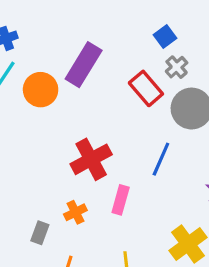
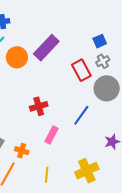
red cross: (91, 159) -> (39, 106), size x0.7
orange cross: (75, 212) -> (22, 151), moved, turned 32

